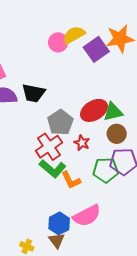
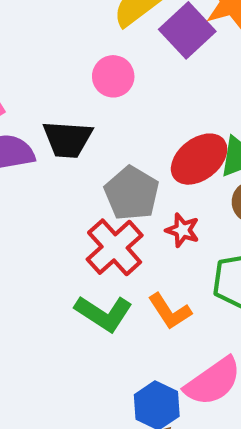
pink circle: (58, 42) -> (113, 76), moved
green L-shape: (53, 169) -> (104, 313), moved

